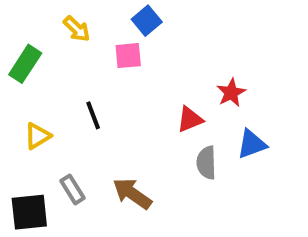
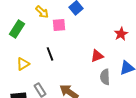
pink square: (128, 56) -> (59, 25), moved
red star: (231, 93) -> (121, 34), moved

